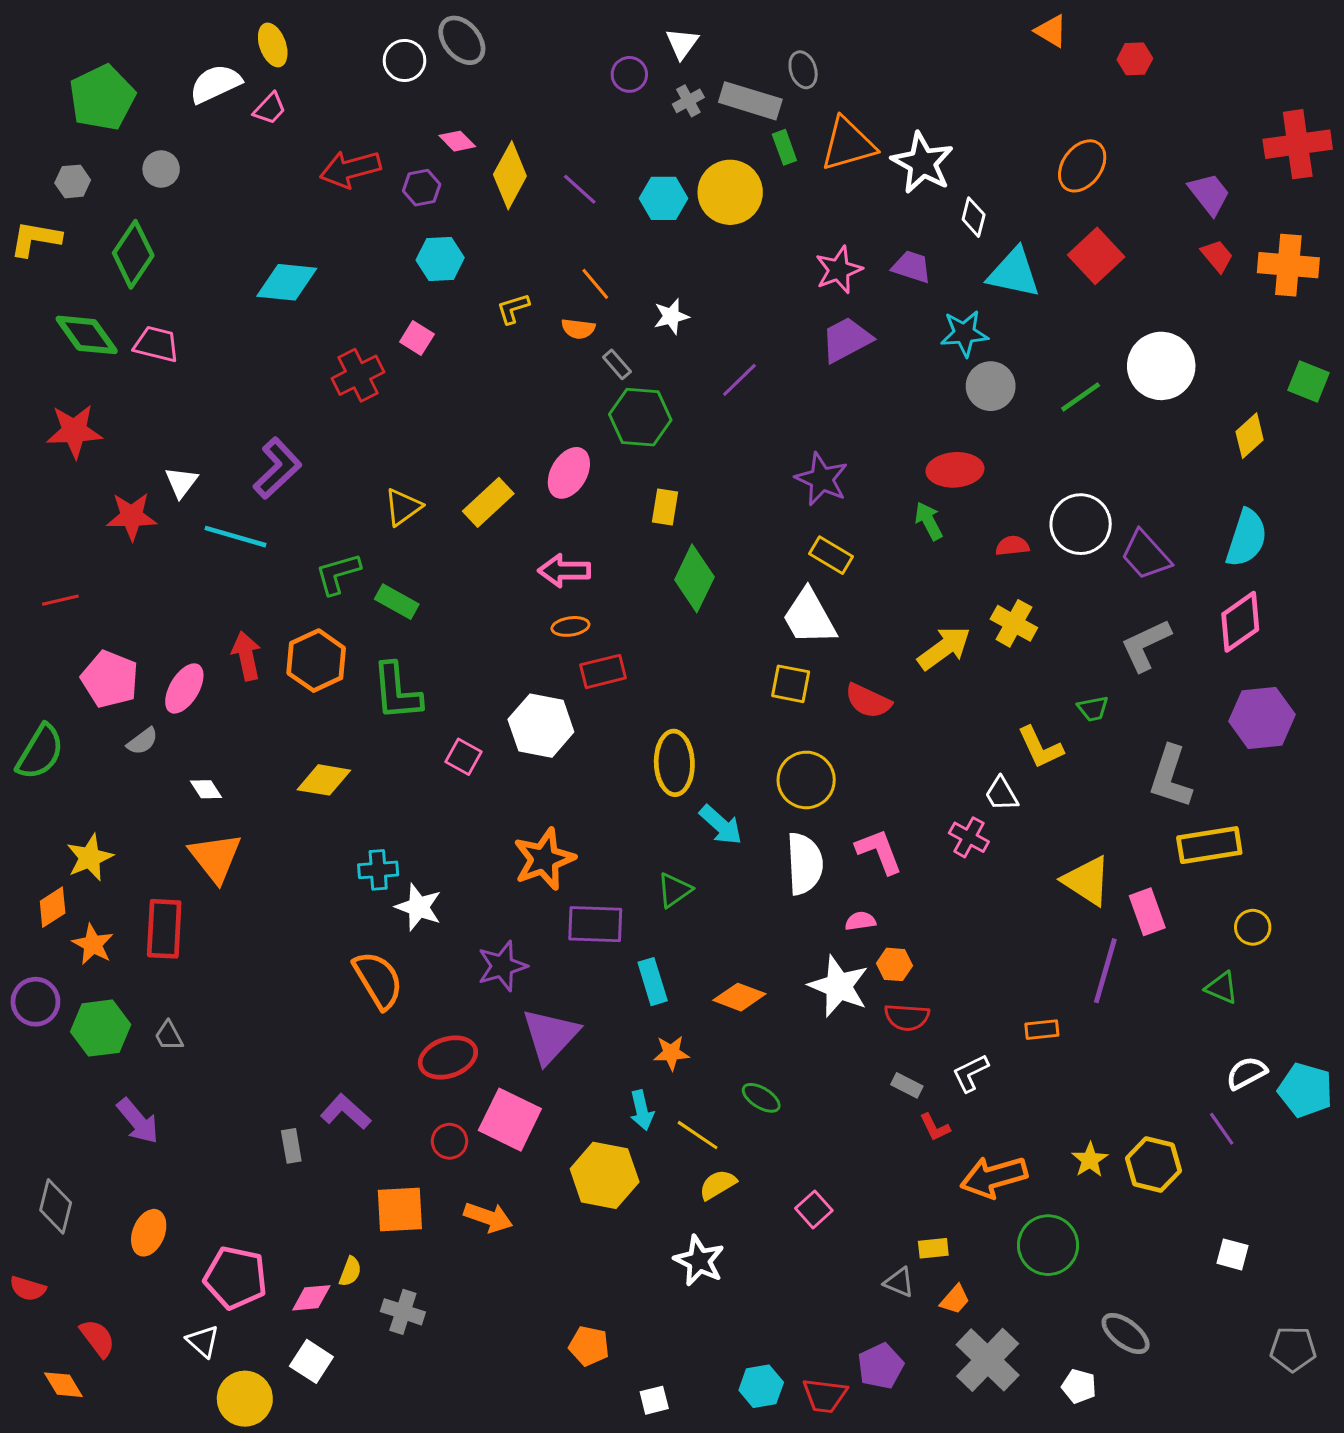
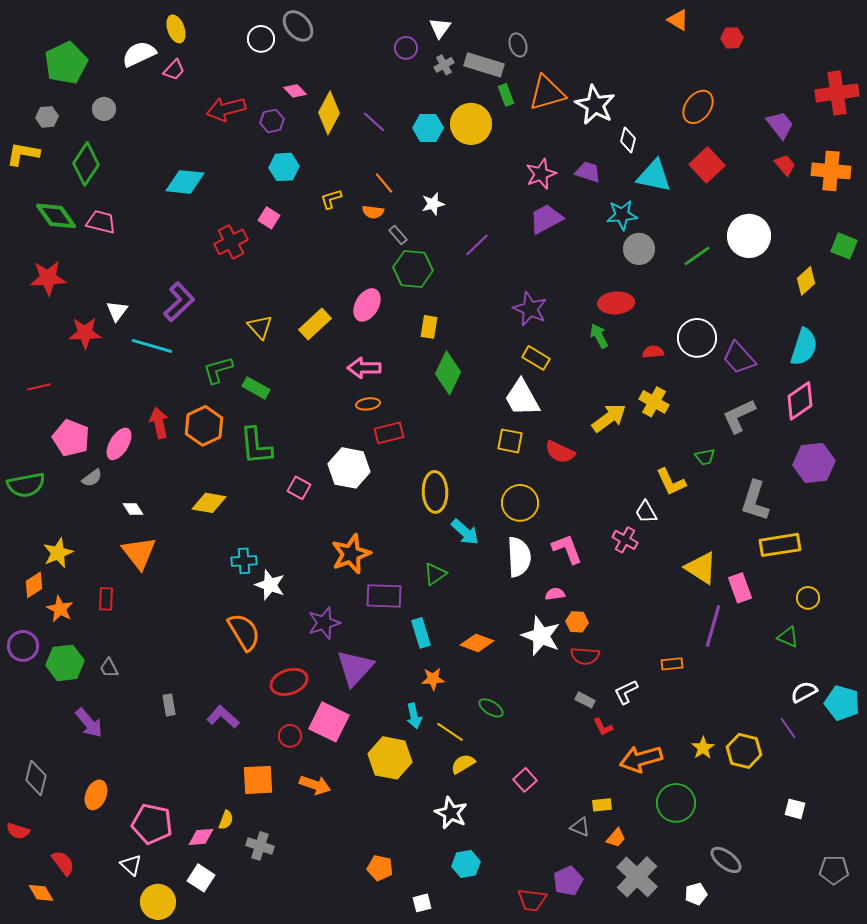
yellow triangle: (403, 507) -> (260, 327), turned -36
green semicircle: (40, 752) -> (26, 485), turned 48
red rectangle: (164, 929) -> (106, 599), size x0.6
gray rectangle: (291, 1146) -> (169, 705), moved
cyan hexagon: (761, 1386) -> (466, 864), moved
white pentagon: (1079, 1386) -> (696, 894), turned -30

